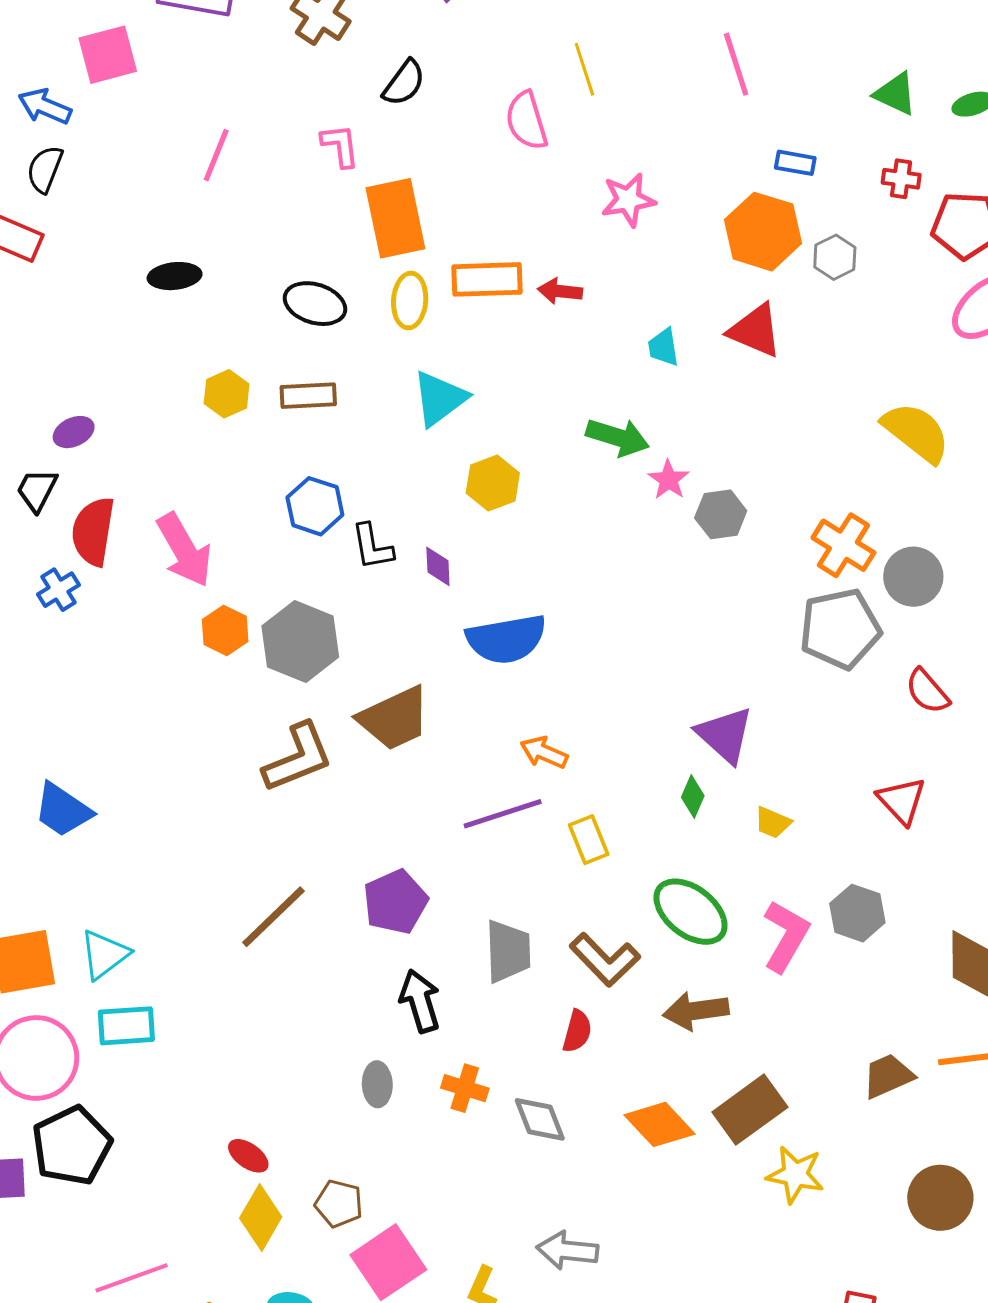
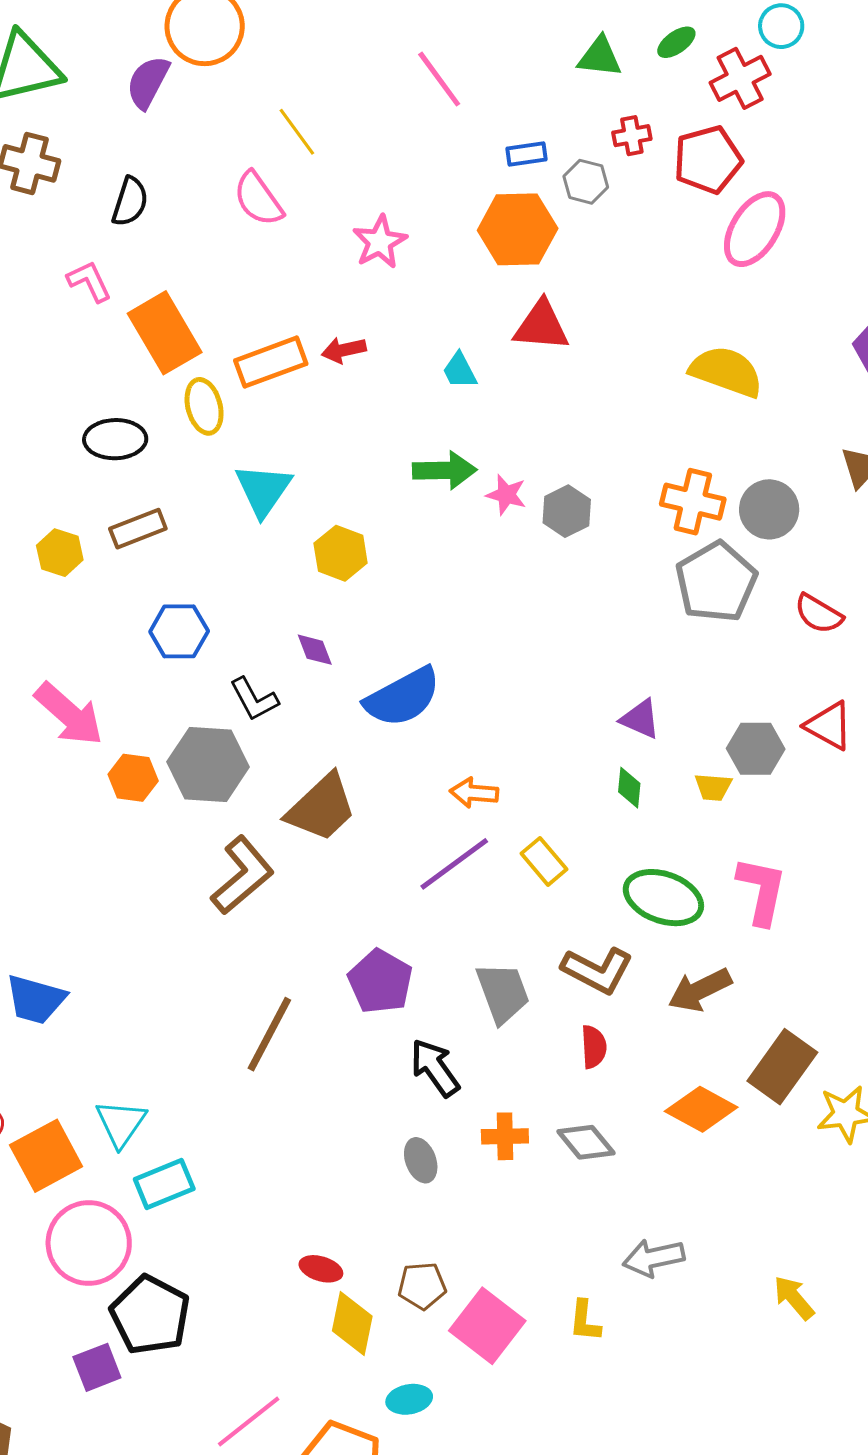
gray hexagon: (835, 257) -> (586, 182), moved
black L-shape: (372, 547) -> (254, 699), moved
purple triangle: (725, 735) -> (640, 719), size x0.7
gray hexagon: (857, 913) -> (756, 749), moved

